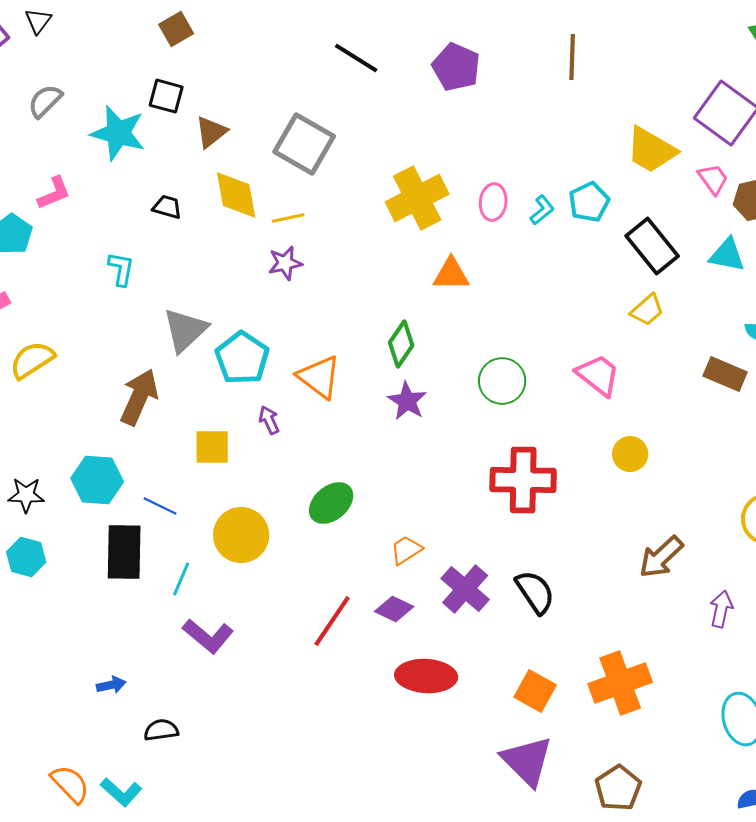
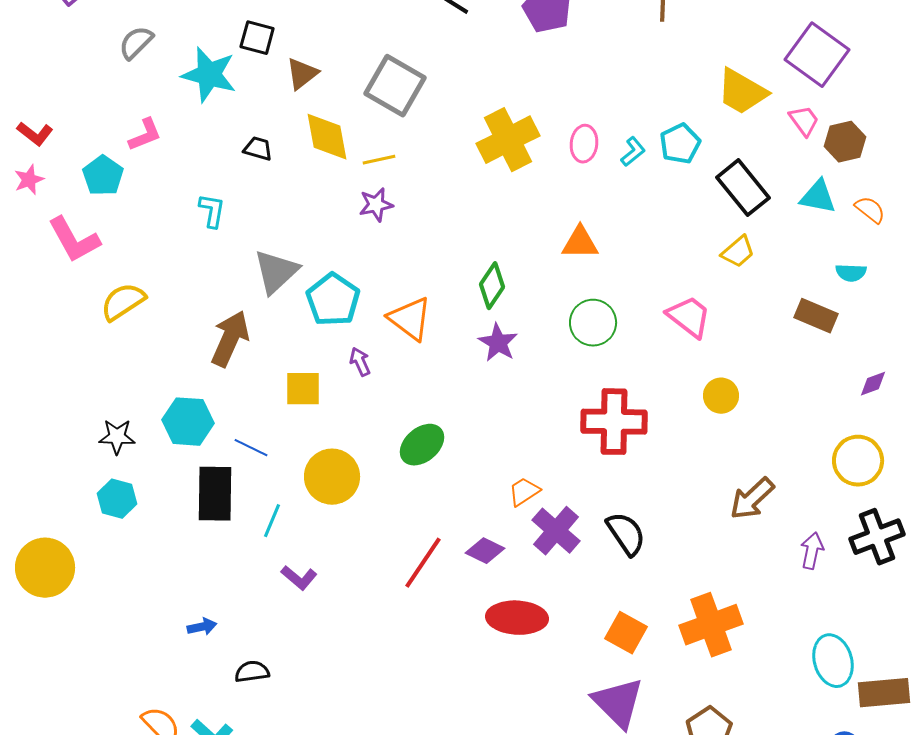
orange triangle: (451, 274) -> (580, 243), moved
orange trapezoid: (406, 550) -> (524, 492), moved
purple L-shape: (208, 636) -> (299, 578), size x0.7

